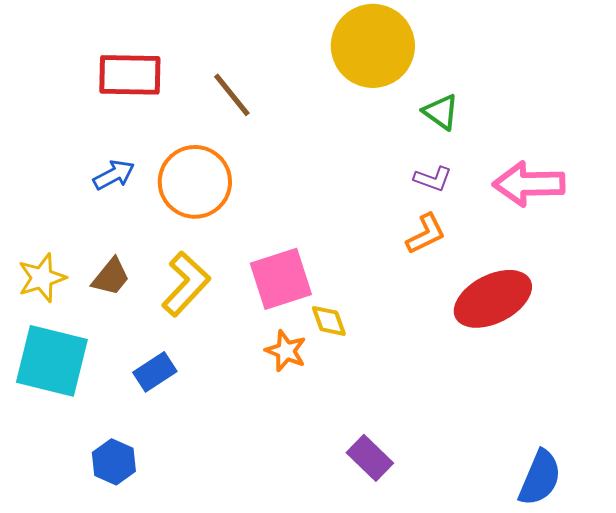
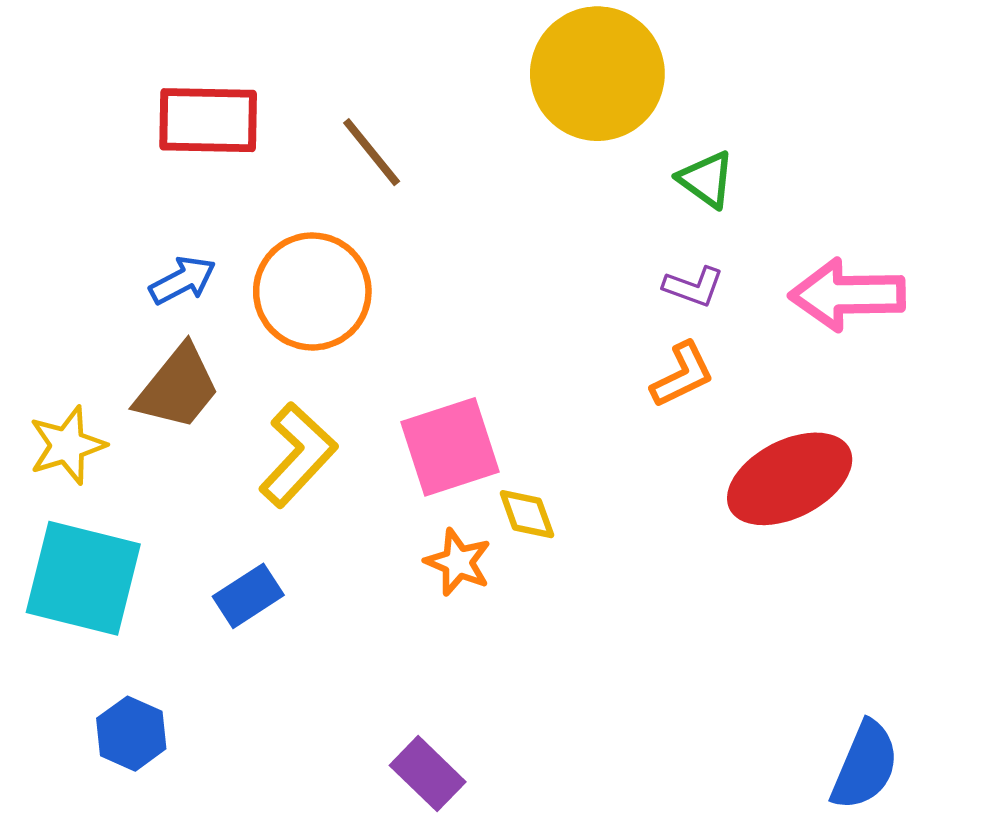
brown trapezoid: (111, 277) -> (178, 388), moved, size x1.4
purple rectangle: (370, 458) -> (428, 774), moved
blue hexagon: (114, 462) -> (131, 734), moved

